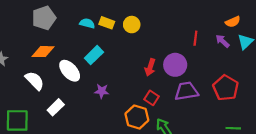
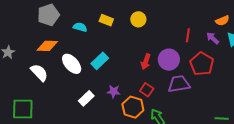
cyan semicircle: (87, 23) -> (80, 27), moved
yellow circle: (132, 25) -> (138, 19), moved
cyan rectangle: (94, 55) -> (100, 61), moved
red pentagon: (226, 88) -> (202, 64), moved
purple star: (102, 91) -> (114, 91), moved
white rectangle: (56, 107) -> (86, 98), moved

